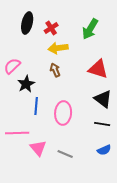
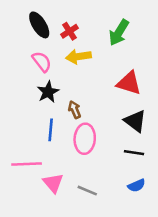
black ellipse: (27, 23) -> (39, 25), turned -45
pink semicircle: (12, 66) -> (42, 62), moved, turned 96
brown arrow: (55, 70) -> (75, 110), moved
black star: (26, 84) -> (48, 92), moved

